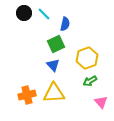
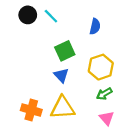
blue semicircle: (65, 24) -> (95, 27), moved
orange cross: (27, 95) -> (31, 110), turned 30
pink triangle: (101, 102) -> (107, 118), moved

